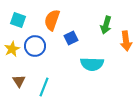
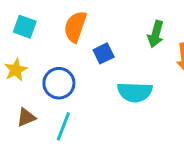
blue circle: (35, 46) -> (59, 83), moved
brown triangle: (19, 81) -> (26, 117), turned 40

